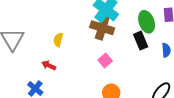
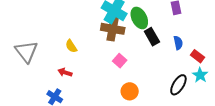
green ellipse: (147, 22) -> (139, 18), moved
yellow semicircle: (58, 40) -> (71, 46), turned -40

